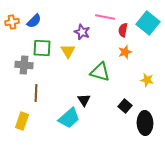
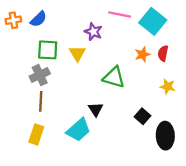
cyan square: (148, 23) -> (153, 21), moved
red semicircle: (123, 30) -> (163, 53), moved
gray cross: (24, 65) -> (40, 75), moved, turned -30
yellow rectangle: (22, 121) -> (36, 134), moved

